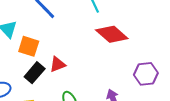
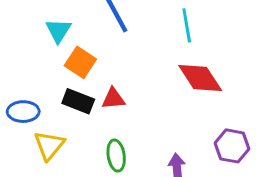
black rectangle: (35, 73) -> (78, 101), turned 55

